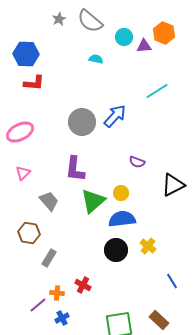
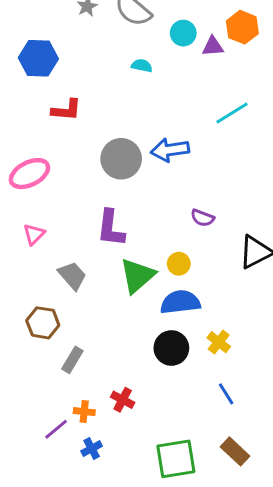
red L-shape: (34, 83) -> (66, 110), moved
blue arrow: (115, 116) -> (170, 150), turned -140
blue line: (172, 281) -> (226, 394), moved

